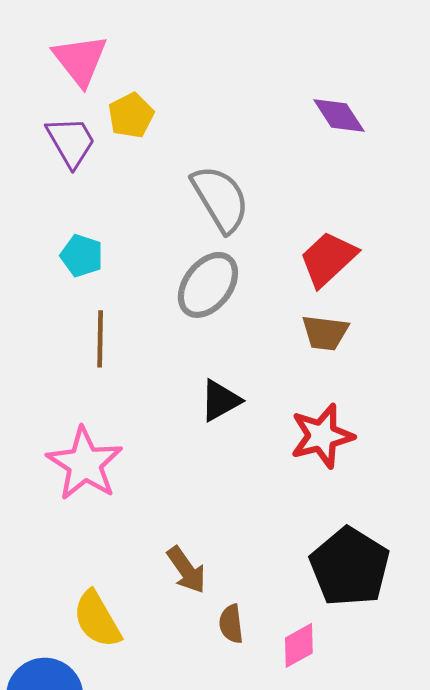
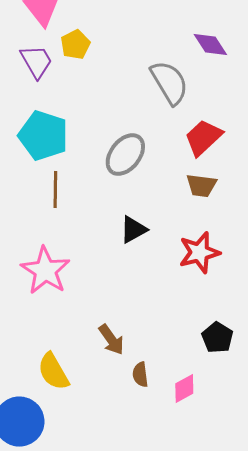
gray semicircle: (220, 199) -> (169, 83), moved
cyan pentagon: (82, 256) -> (43, 136), size x1.8
black pentagon: (350, 567) -> (217, 338), size x0.6

